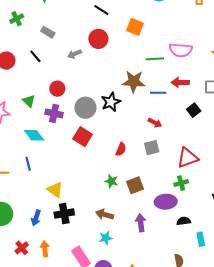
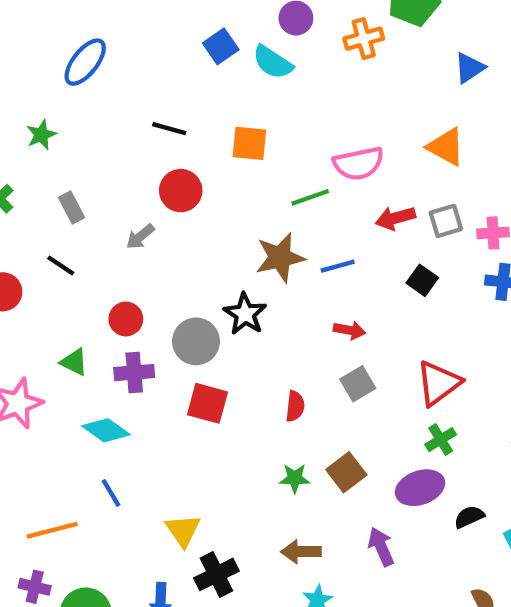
gray rectangle: (48, 32) -> (72, 208), turned 48
red arrow: (180, 82) -> (395, 218), moved
yellow triangle: (55, 190) -> (183, 530), turned 36

